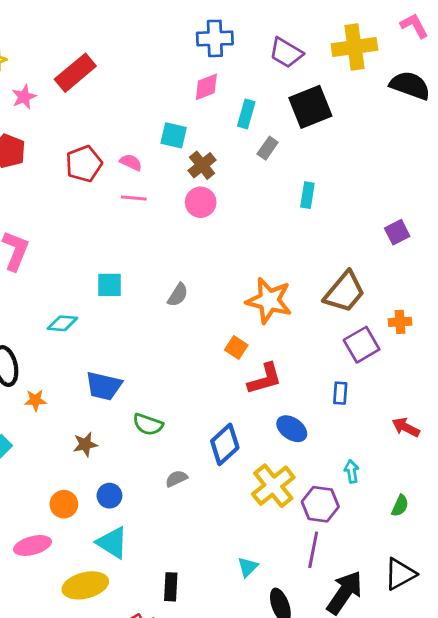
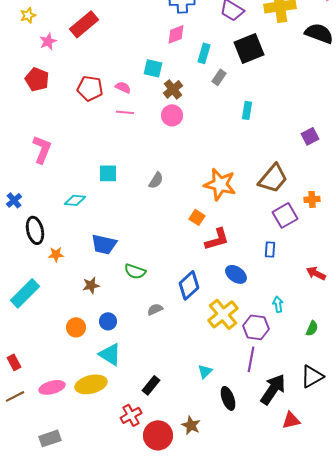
red pentagon: (84, 164) -> (90, 88), turned 30
pink ellipse: (33, 546) -> (52, 387), moved
black rectangle: (171, 587) -> (151, 385), turned 36

